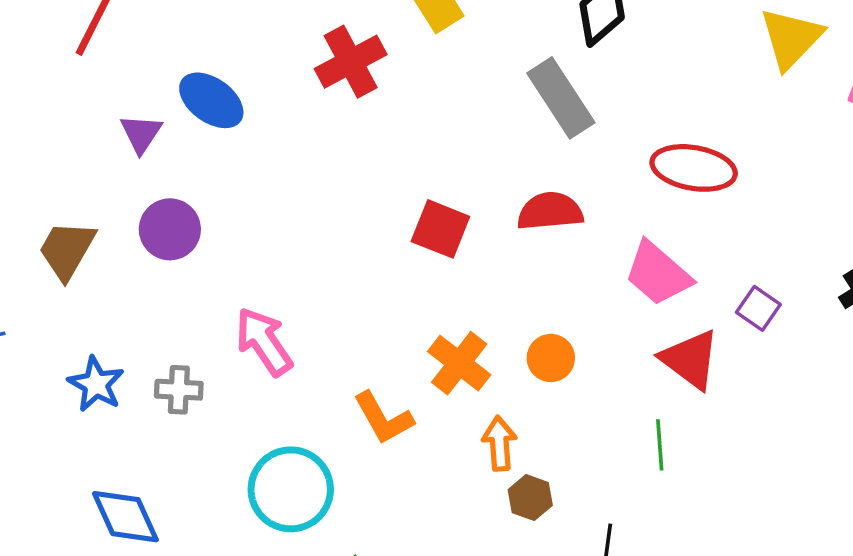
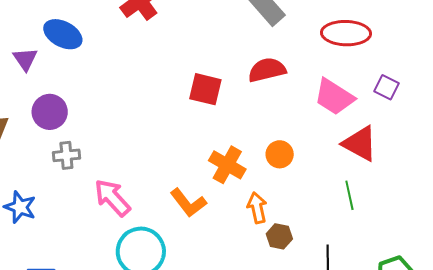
purple square: (758, 308) -> (386, 87), moved
pink arrow: (264, 342) -> (112, 198), moved
gray cross: (179, 390) -> (66, 155), moved

